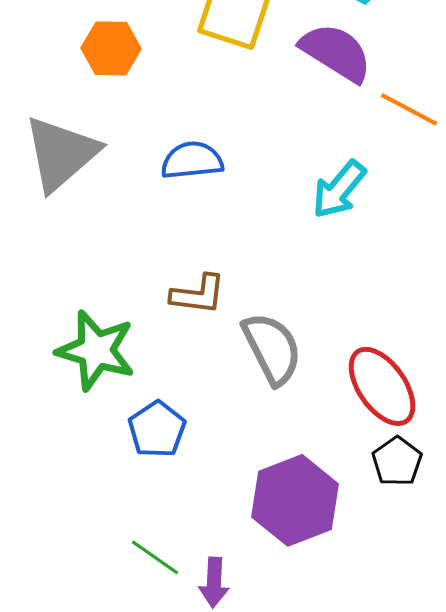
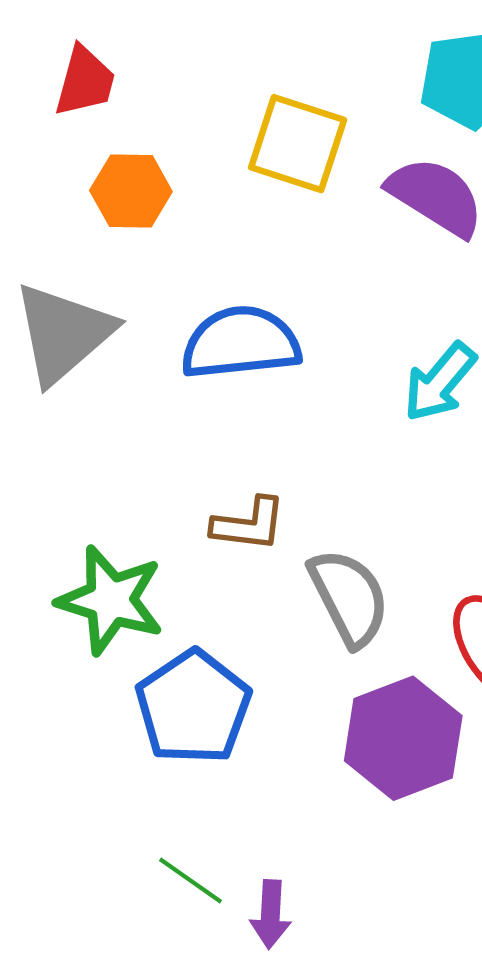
blue semicircle: (192, 160) -> (241, 343), size x1.4
blue pentagon: (157, 429) -> (193, 707), size x1.5
purple hexagon: (295, 500) -> (403, 738), moved

